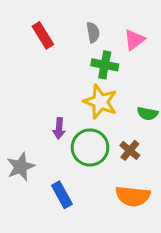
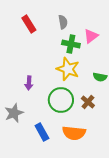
pink triangle: (134, 40) -> (91, 36), moved
purple arrow: (59, 128) -> (29, 83), moved
orange semicircle: (133, 196) -> (74, 133), moved

